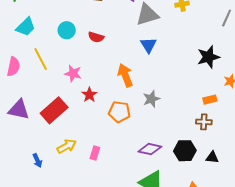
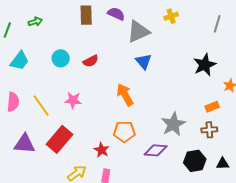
red semicircle: (96, 37) -> (91, 61), turned -35
yellow line: (41, 59) -> (41, 106), moved
red star: (89, 95) -> (102, 150), moved
gray star: (151, 99) -> (173, 124), moved, size x1.4
purple diamond: (150, 149) -> (156, 150), moved

